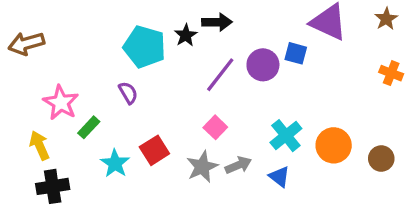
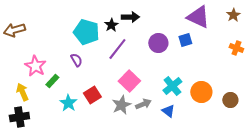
blue square: (296, 53) -> (185, 40), moved, turned -32
purple line: (220, 75) -> (117, 49), moved
pink square: (215, 127) -> (129, 81), size x1.5
black cross: (53, 186) -> (19, 117), moved

